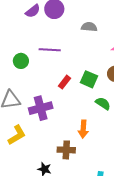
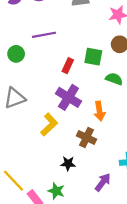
purple cross: (41, 108) -> (68, 97), moved, turned -30
yellow L-shape: (17, 135) -> (49, 125), moved
brown cross: (66, 150) -> (87, 138), turned 36

